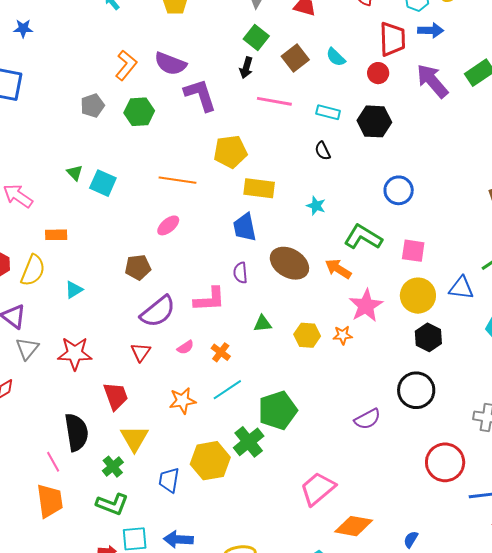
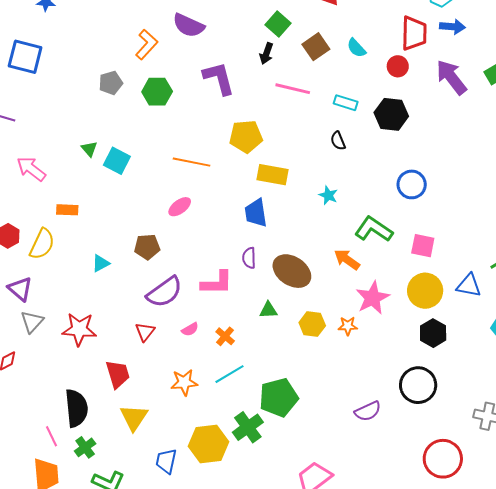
purple semicircle: (170, 64) -> (189, 25), moved
brown ellipse: (289, 263) -> (292, 271), moved
cyan triangle: (74, 290) -> (101, 263), moved
green cross: (113, 467) -> (85, 447), moved

